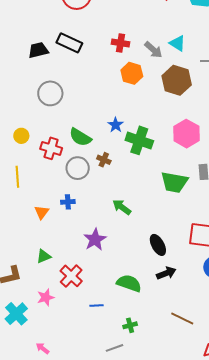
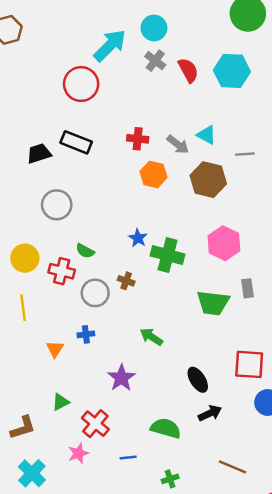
yellow circle: (21, 136) -> (25, 258), size x1.5
green semicircle: (80, 137) -> (85, 251), moved, size x0.7
pink star: (46, 297) -> (78, 453), moved

